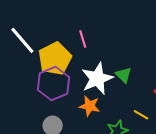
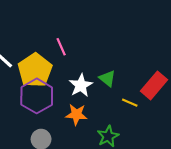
white star: (97, 79) -> (81, 85), size x0.7
yellow line: (141, 115) -> (130, 103), moved

